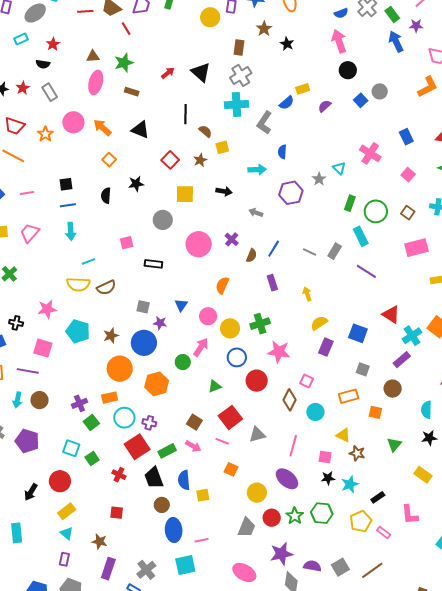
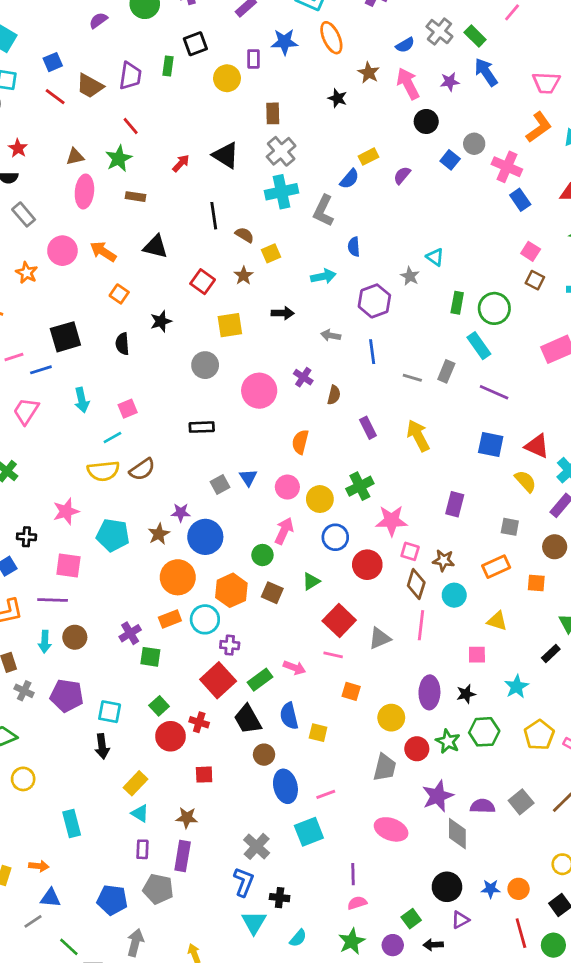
red line: (85, 11) -> (55, 97), turned 49
purple star: (416, 26) -> (450, 82), moved
red line: (126, 29) -> (131, 126), moved
brown star: (264, 29) -> (369, 73), moved
pink cross: (370, 153) -> (507, 167), moved
black square: (66, 184) -> (65, 337), size x1.6
blue line: (68, 205) -> (41, 370), moved
brown square: (408, 213) -> (535, 280), moved
pink square: (127, 243) -> (128, 409), moved
blue line: (274, 249) -> (372, 352), moved, turned -30
yellow arrow: (307, 294) -> (418, 436), size x1.6
gray square: (143, 307) -> (220, 484), moved, turned -32
purple star: (160, 323) -> (181, 513), moved
yellow semicircle: (319, 323) -> (525, 481), moved, turned 90
blue square: (358, 333) -> (491, 444), moved
pink square: (307, 381) -> (410, 551), moved
cyan circle: (124, 418) -> (205, 619), moved
green square: (91, 422) -> (150, 657), turned -35
brown square: (194, 422) -> (272, 593), moved
pink line: (293, 446) -> (421, 625), moved
cyan square: (71, 448) -> (110, 712), moved
brown star: (357, 453) -> (443, 560), moved
black star: (328, 478) -> (466, 694), moved
purple ellipse: (287, 479) -> (429, 692), turned 60
red circle: (60, 481) -> (170, 736), moved
black arrow: (31, 492) -> (102, 746), moved, turned -30
yellow square: (203, 495) -> (318, 733), turned 32
black rectangle: (378, 497) -> (551, 654), moved
purple rectangle: (108, 569) -> (183, 856), moved

